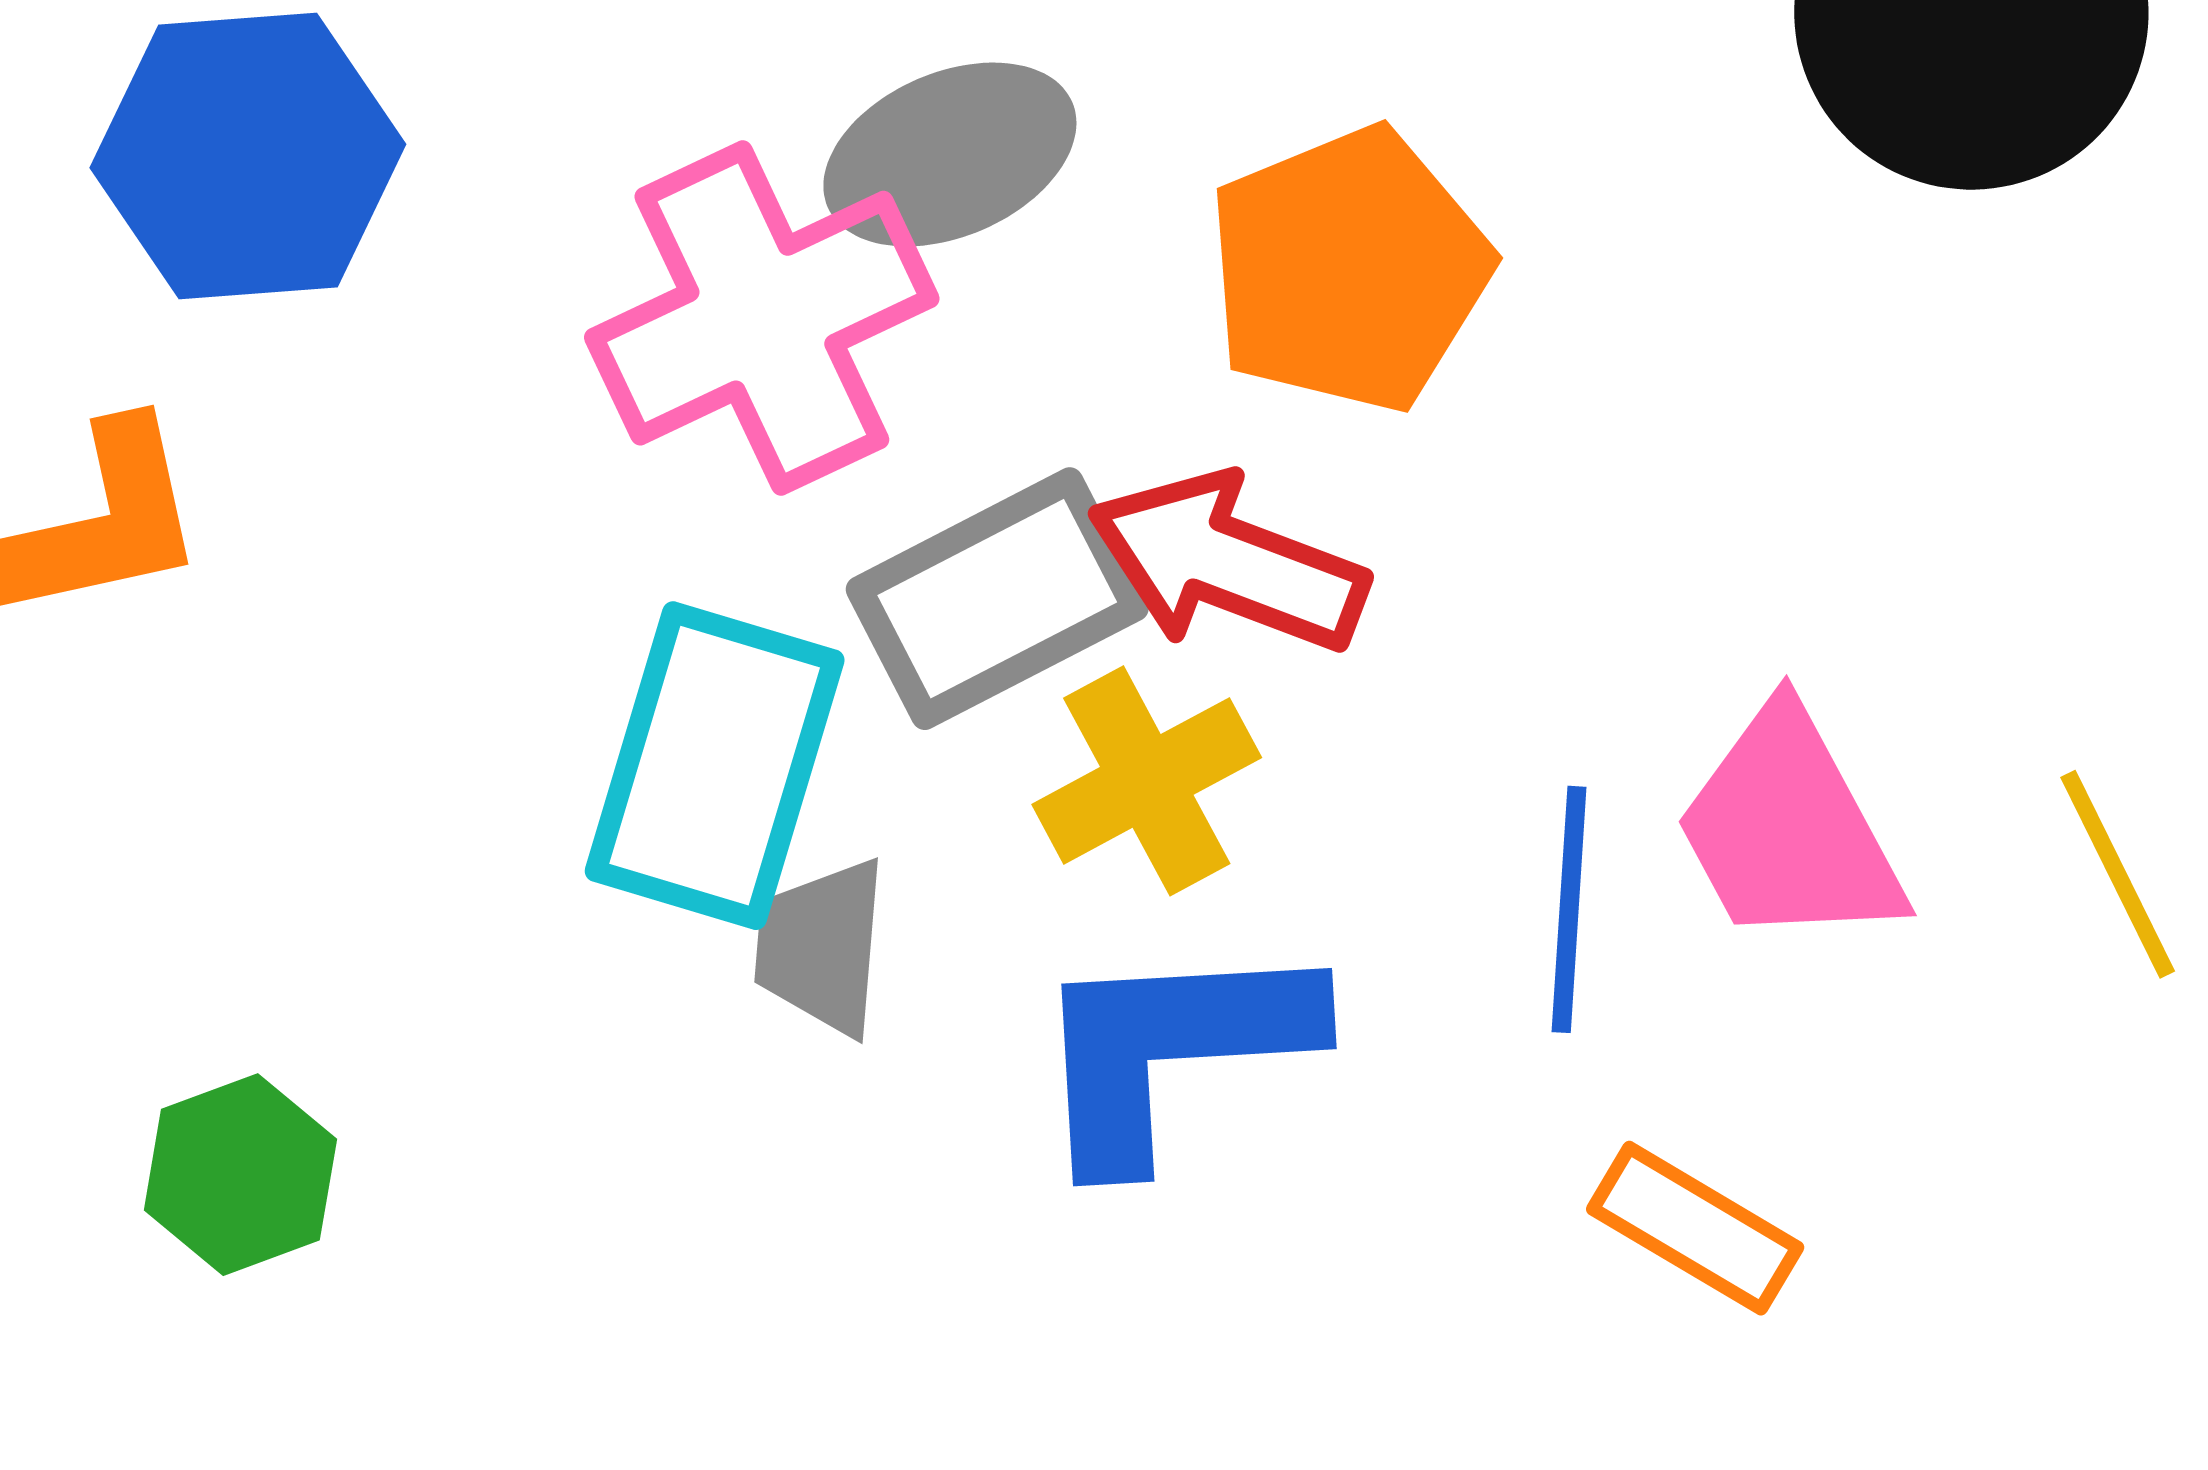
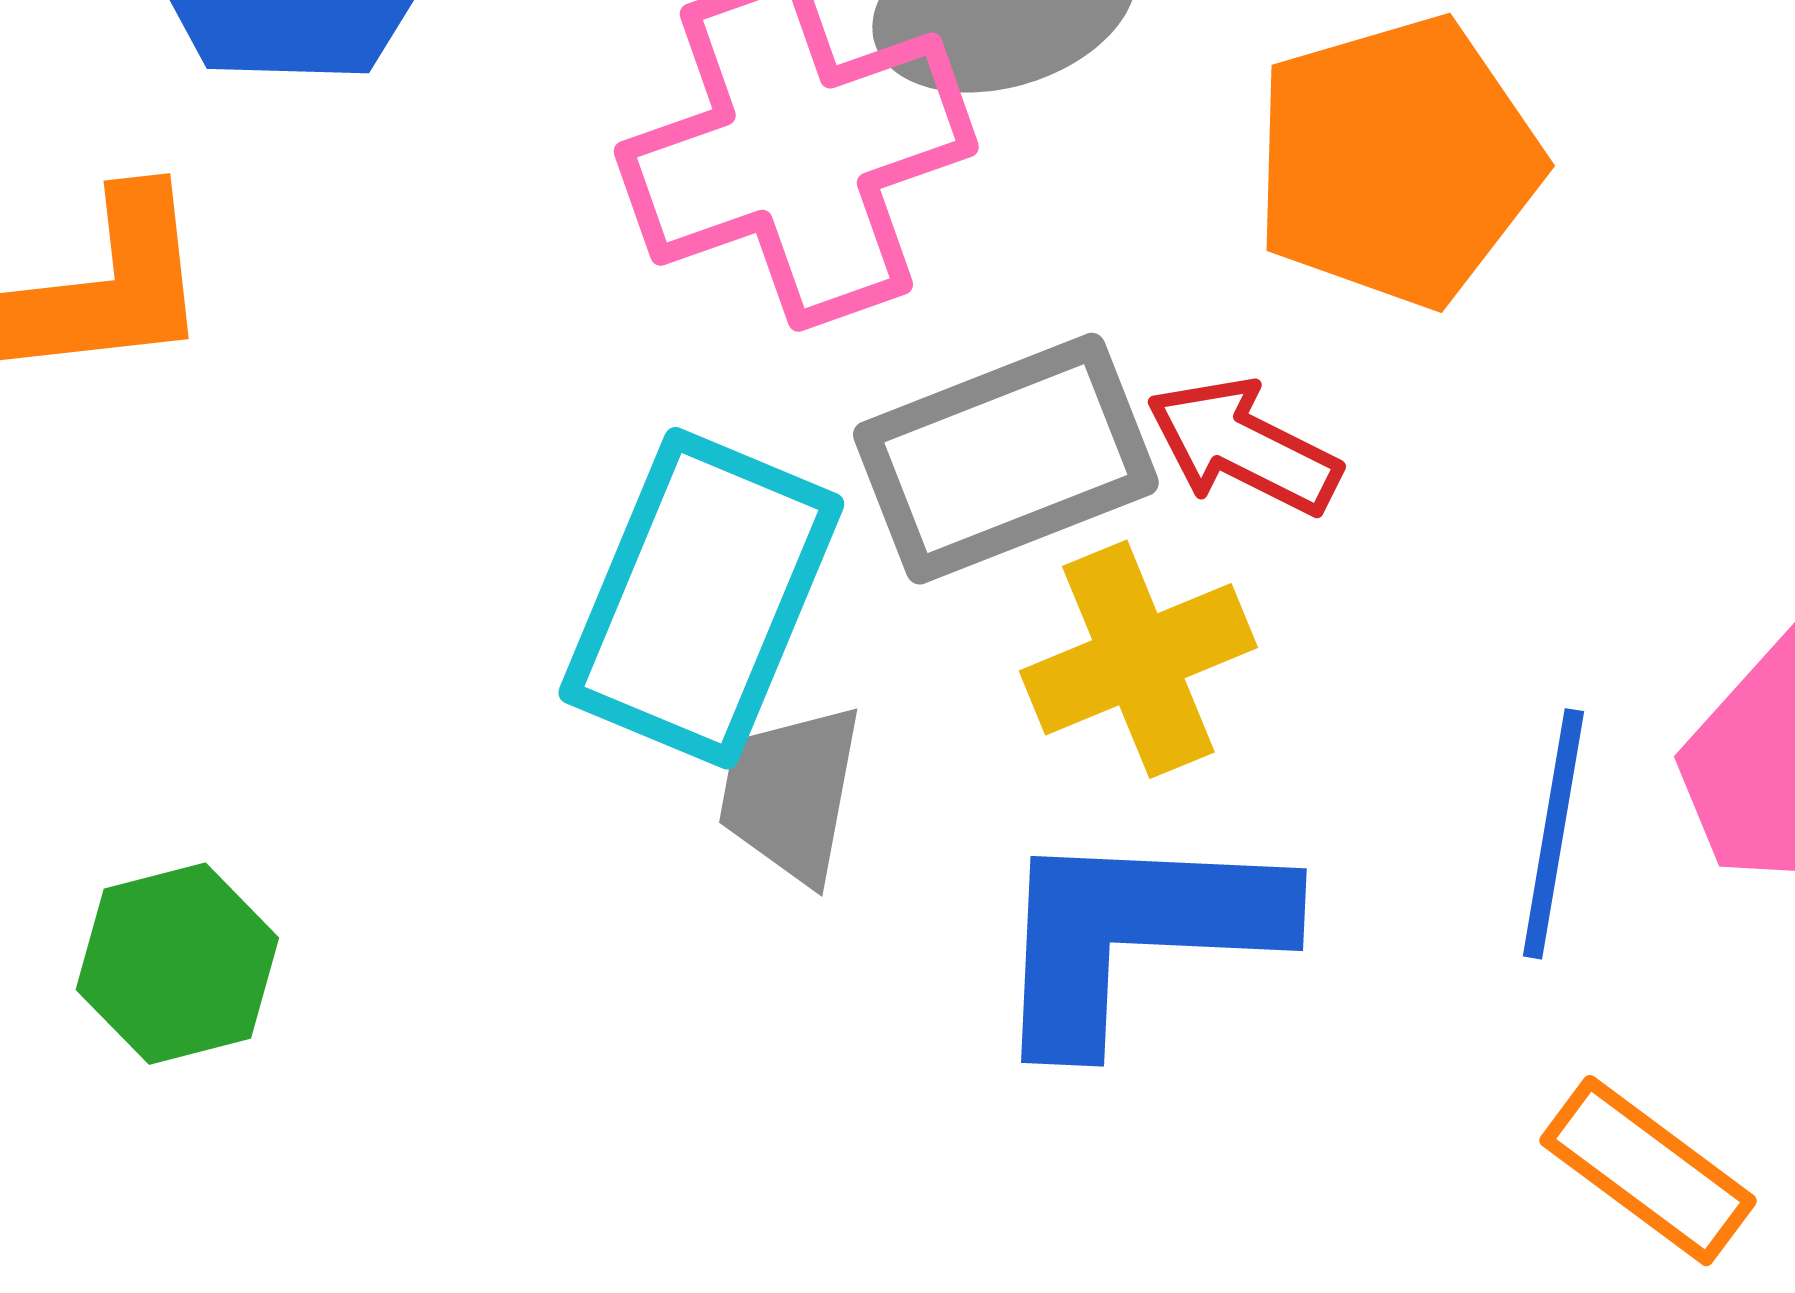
red arrow: (1228, 563) -> (1243, 447), size x0.7

